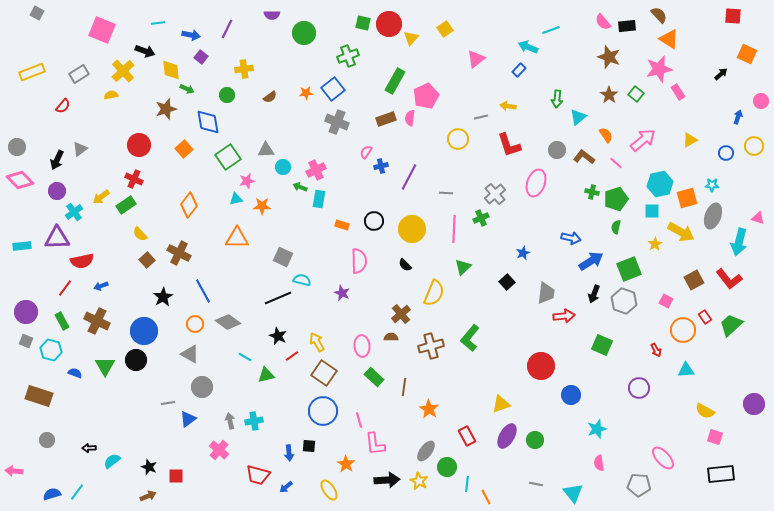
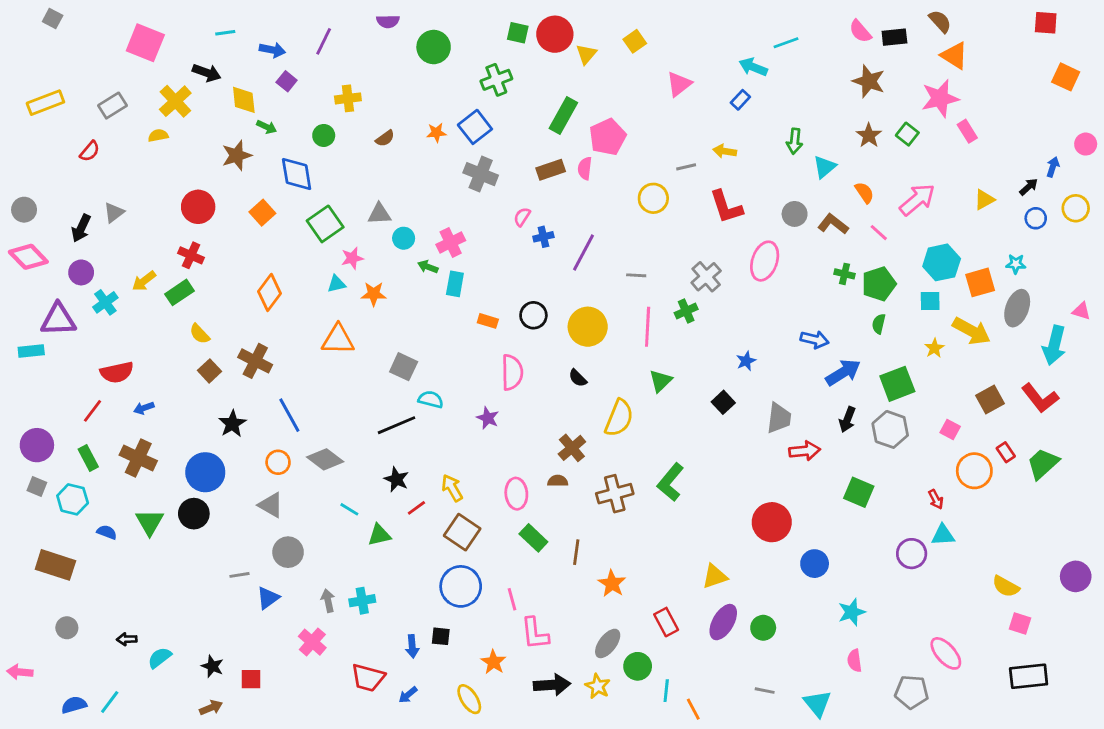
black arrow: (721, 74) -> (1029, 187), moved
purple triangle: (57, 238) -> (58, 320), moved
cyan triangle: (686, 370) -> (943, 535), moved

